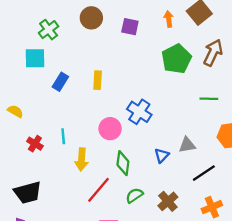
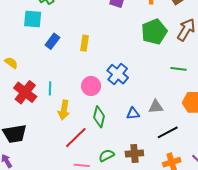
red cross: (35, 144) -> (25, 92), size x1.6
blue triangle: (162, 155) -> (133, 114), turned 32
green semicircle: (134, 195) -> (106, 155), moved
brown cross: (168, 201) -> (134, 153), turned 30

